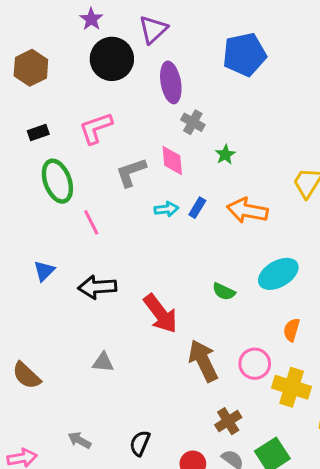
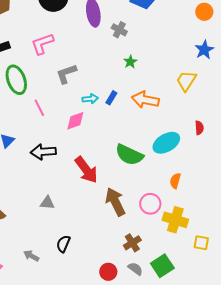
gray cross: (193, 122) -> (119, 30), moved
pink diamond: (172, 160) -> (75, 121), moved, turned 75
green semicircle: (224, 292) -> (129, 155), size x1.8
black semicircle: (140, 443) -> (63, 244), moved

